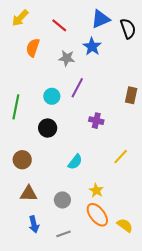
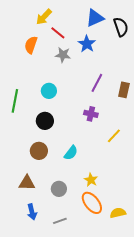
yellow arrow: (20, 18) -> (44, 17), moved
red line: (59, 25) -> (58, 33), moved
purple line: (77, 88) -> (97, 83), moved
yellow line: (121, 157) -> (114, 136), moved
brown circle: (22, 160) -> (39, 151), moved
yellow semicircle: (125, 225) -> (118, 213), turned -49

